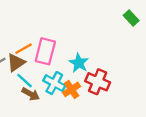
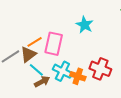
cyan star: (79, 63) -> (85, 25), moved
orange cross: (72, 89) -> (78, 76), turned -35
brown arrow: (31, 94) -> (42, 82), turned -56

